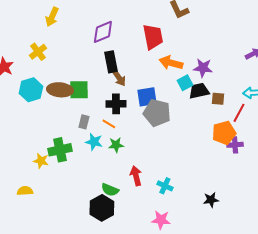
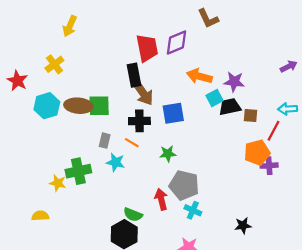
purple diamond: (103, 32) -> (176, 42), moved
red trapezoid: (153, 37) -> (147, 48), moved
brown arrow: (119, 78) -> (143, 93), size x1.4
gray pentagon: (157, 113) -> (184, 185), moved
green star: (116, 145) -> (168, 154), moved

